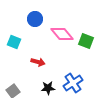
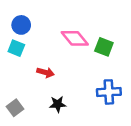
blue circle: (35, 19) -> (21, 25), moved
blue cross: (73, 83) -> (109, 92), moved, turned 30

